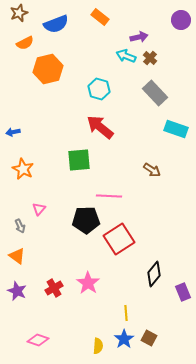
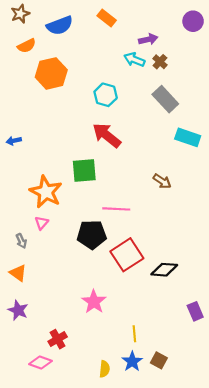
orange star: (23, 169) -> (46, 192), moved, size x1.4
black diamond: (154, 274) -> (164, 270), moved, turned 55
red cross: (54, 288) -> (58, 339), moved

